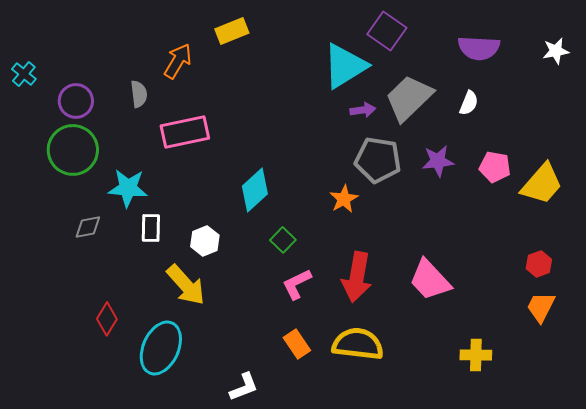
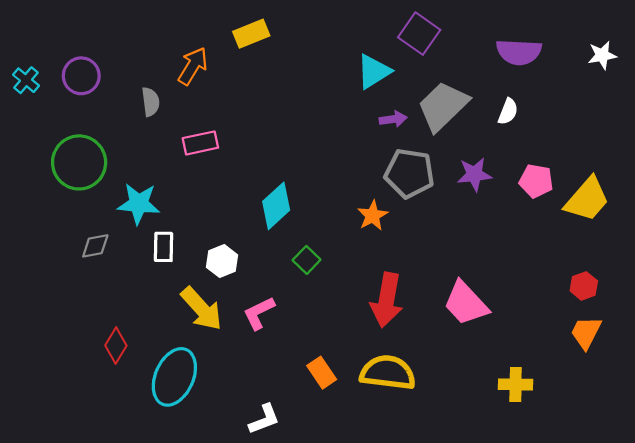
cyan triangle: (345, 66) -> (374, 71), size x0.7
purple circle: (76, 101) -> (81, 76), moved
pink rectangle: (185, 132) -> (200, 143), size x0.7
pink L-shape: (297, 284) -> (259, 313), moved

